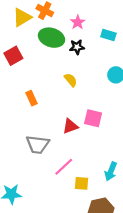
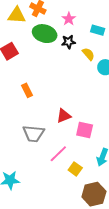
yellow triangle: (22, 17) -> (17, 15), turned 36
yellow semicircle: (71, 80) -> (88, 54), moved
pink square: (93, 118) -> (85, 130), moved
yellow square: (81, 183) -> (75, 169), turned 32

